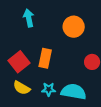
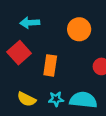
cyan arrow: (29, 18) -> (30, 23), turned -78
red square: (19, 62) -> (19, 53), moved

